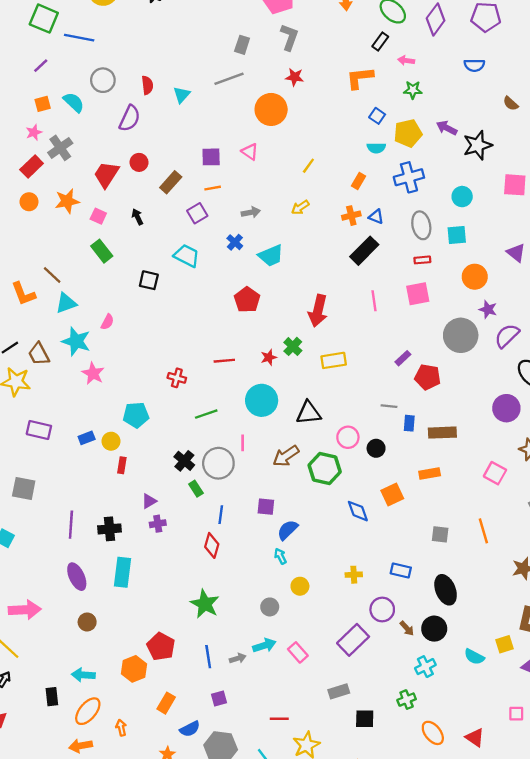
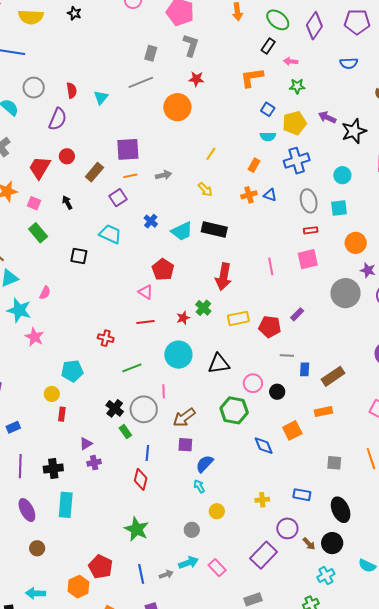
pink triangle: (250, 152) -> (146, 292), moved
purple square: (211, 157) -> (128, 149), size x1.4
yellow arrow: (300, 207) -> (205, 189), turned -98
gray arrow: (251, 212) -> (163, 175), moved
black rectangle: (364, 251) -> (214, 230), moved, turned 60
red pentagon: (428, 377) -> (270, 327), moved
brown rectangle: (442, 433) -> (333, 376), turned -30
blue rectangle: (87, 438) -> (13, 427), moved
brown arrow: (286, 456) -> (184, 417), moved

